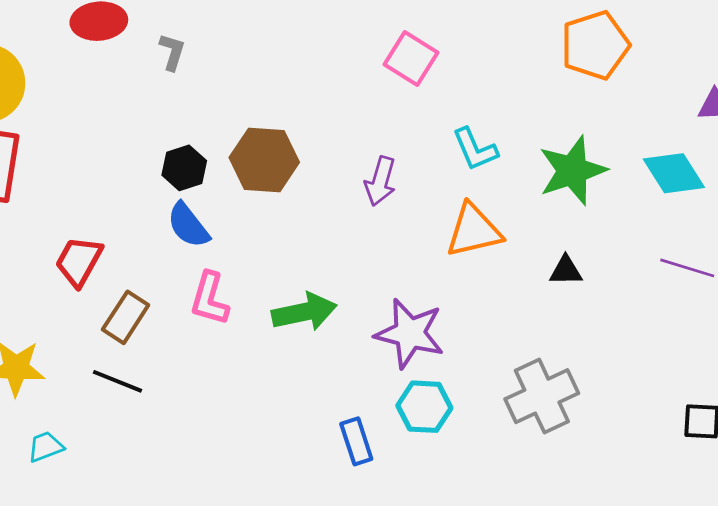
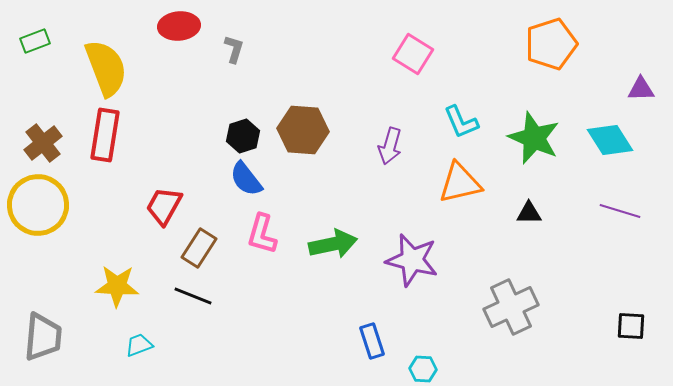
green star: (572, 171) -> (534, 138), turned -30
cyan hexagon: (424, 407) -> (423, 369), moved, size x0.7

